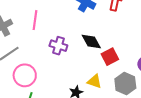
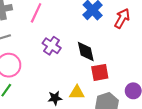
yellow triangle: (95, 81) -> (77, 93), turned -35

